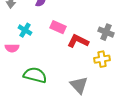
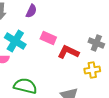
cyan cross: (25, 30) -> (15, 41), size x1.5

